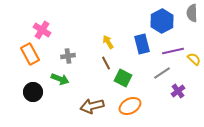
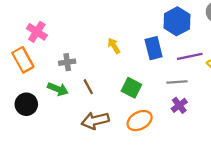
brown line: (106, 63) -> (88, 87), moved
gray line: (162, 73) -> (177, 82), turned 30
purple cross: (178, 91) -> (179, 105), moved

